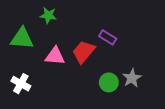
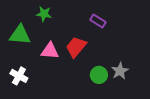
purple rectangle: (108, 37) -> (98, 21), moved

